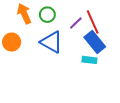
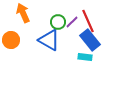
green circle: (47, 15) -> (58, 22), moved

